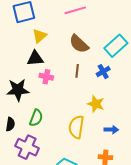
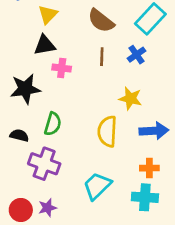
black semicircle: (10, 124) -> (19, 135), turned -80
blue arrow: (111, 130) -> (154, 131), size x1.5

